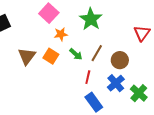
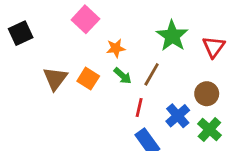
green star: (91, 19) -> (172, 36), moved
orange star: (61, 34) -> (116, 48), moved
brown circle: (120, 60) -> (207, 94), moved

